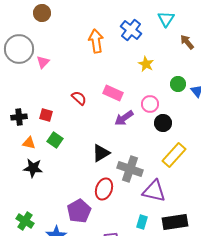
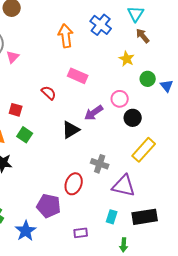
brown arrow: (187, 42) -> (143, 36), moved
yellow star: (146, 64) -> (127, 59), moved
pink rectangle: (113, 93) -> (78, 76), moved
black triangle: (101, 153) -> (71, 130), moved
gray cross: (130, 169) -> (100, 164), size x0.7
purple pentagon: (79, 211) -> (49, 206), turned -30

